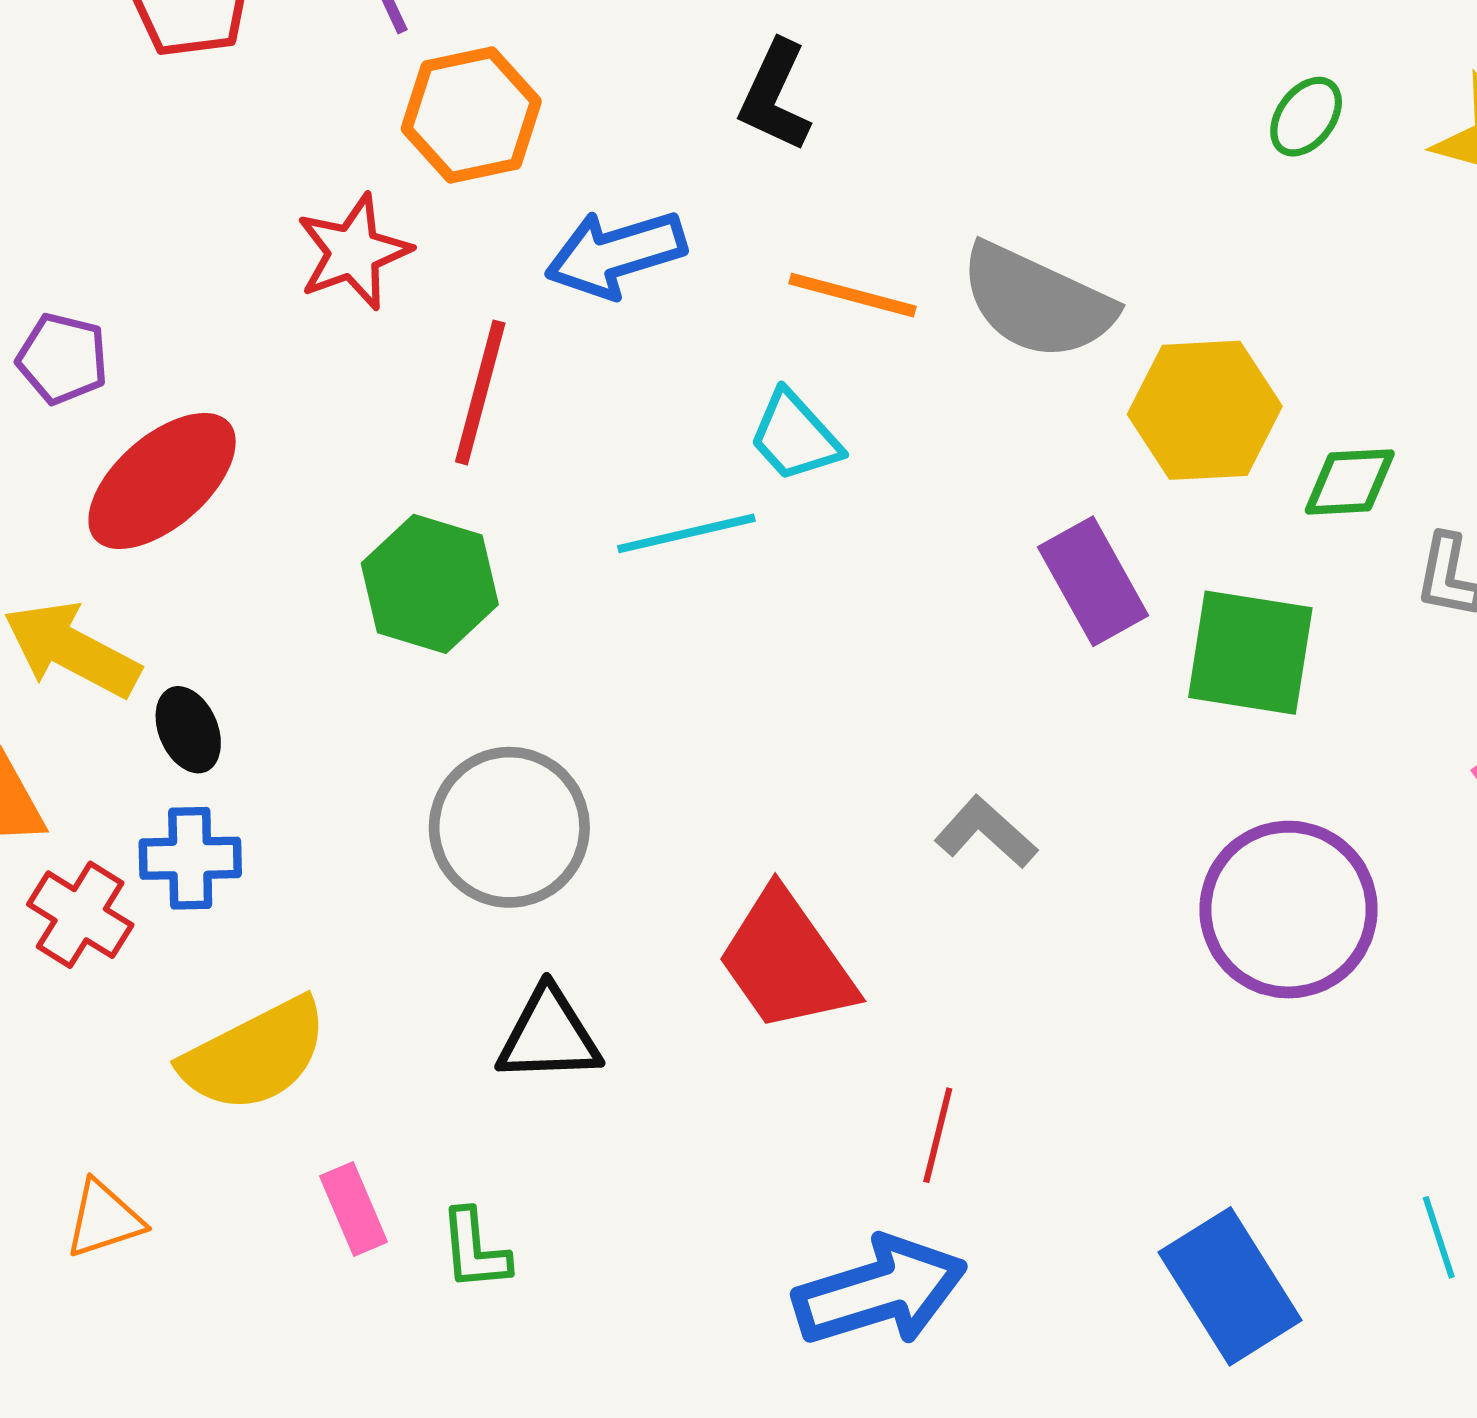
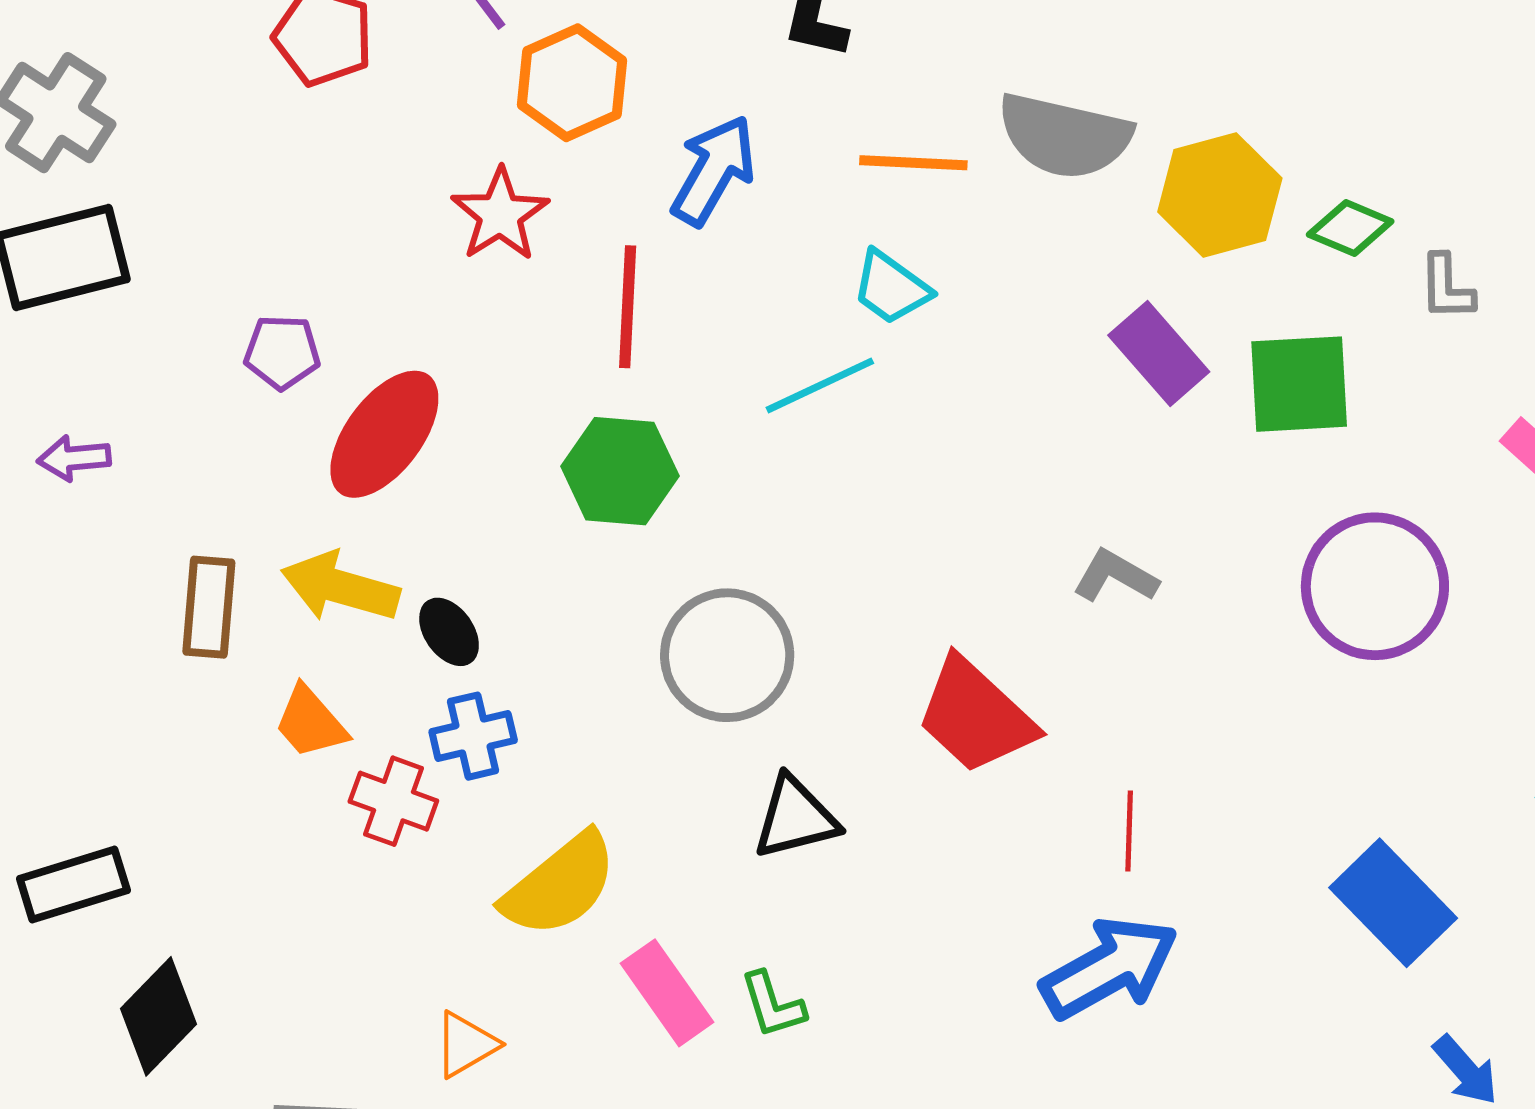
blue arrow: (616, 254) -> (713, 170), turned 149
green diamond: (1350, 482) -> (1350, 228), turned 38
pink rectangle: (354, 1209) -> (667, 993), size x1.4

